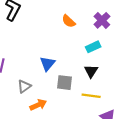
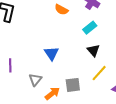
gray square: (64, 83) -> (73, 85), moved
yellow line: (91, 96) -> (99, 73), turned -42

